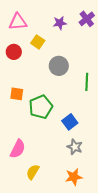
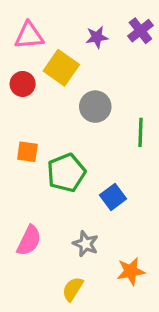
yellow square: (38, 42) -> (61, 68), size x1.5
gray star: (75, 147) -> (86, 244), moved
yellow semicircle: (33, 172) -> (73, 289), moved
orange star: (74, 177) -> (131, 271), moved

